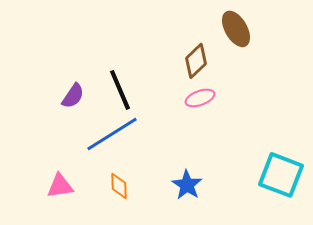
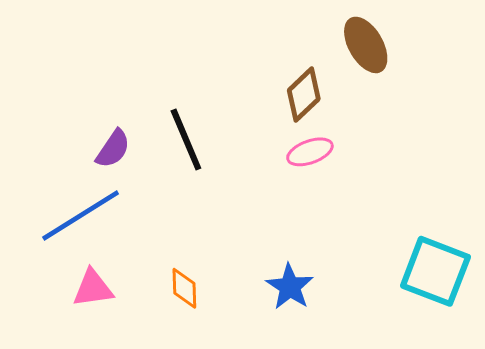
blue line: (112, 134) -> (81, 215), moved

